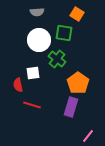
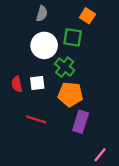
gray semicircle: (37, 12) -> (42, 14), turned -72
orange pentagon: (78, 83) -> (70, 94), moved, turned -30
red semicircle: (18, 85) -> (17, 84), moved

